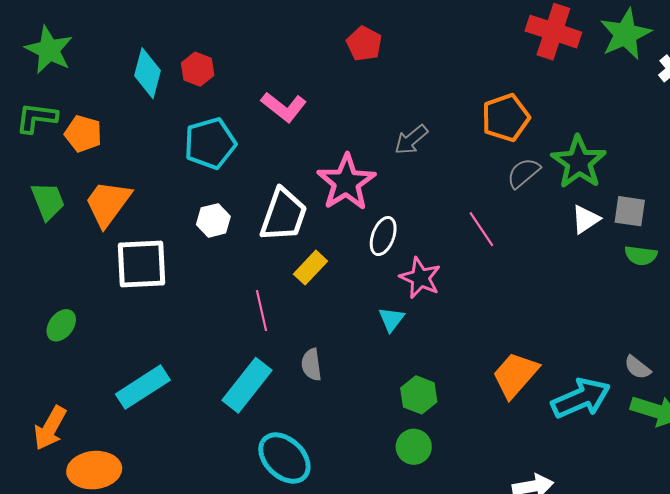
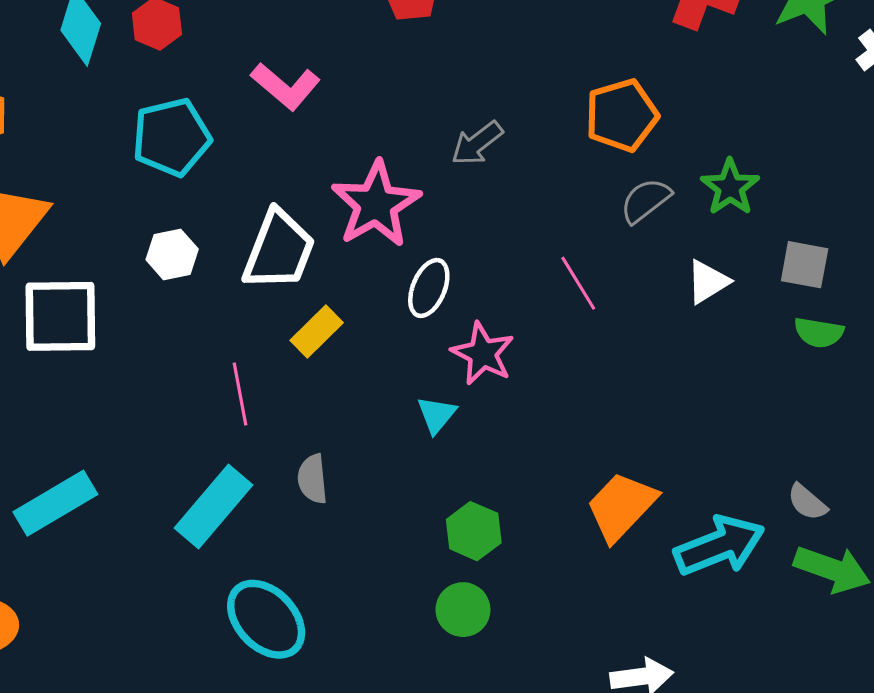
green star: (579, 162) -> (730, 187), size x0.7
white triangle: (586, 219) -> (708, 282), moved

